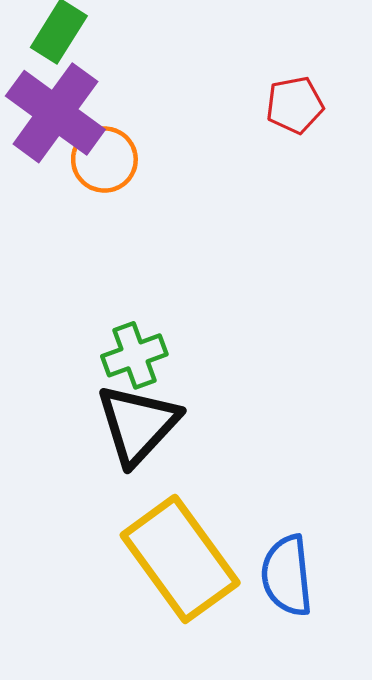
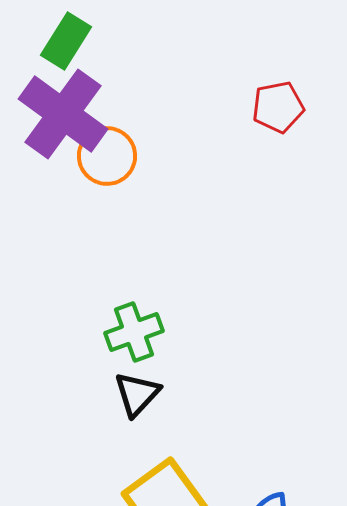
black triangle: (138, 424) -> (137, 394), size x0.6

